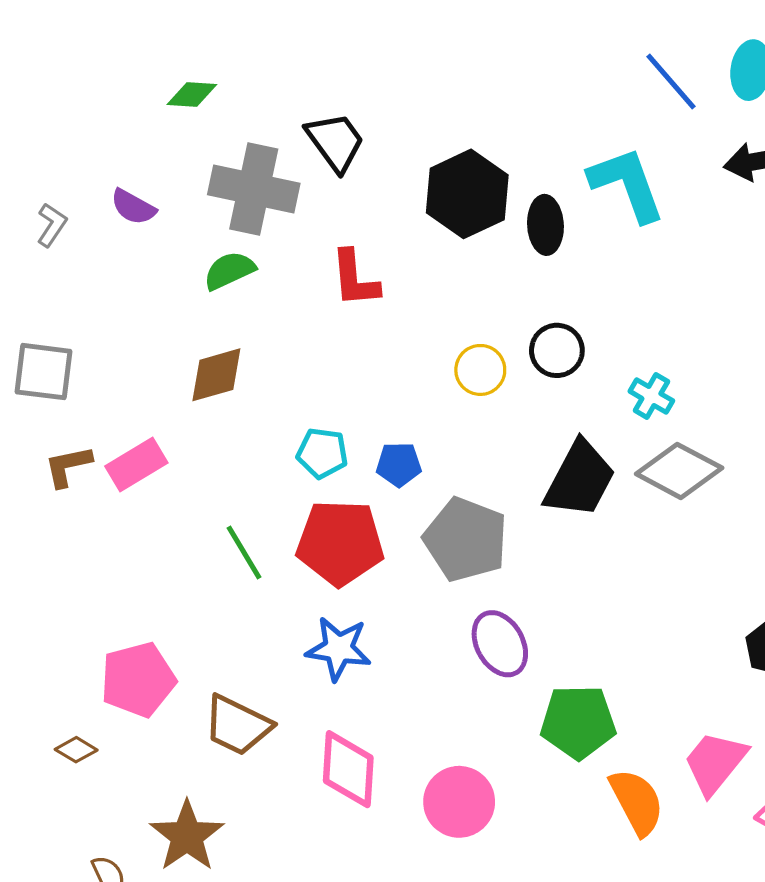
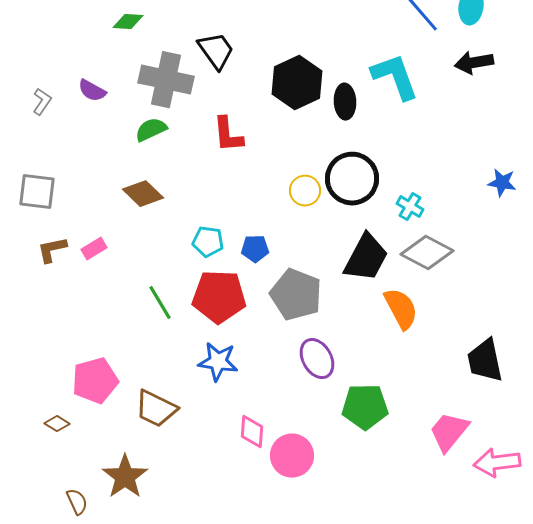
black circle: (557, 350) -> (352, 179), size x1.6
brown diamond: (216, 375) -> (143, 194), turned 60
pink rectangle: (136, 464) -> (94, 249), size x0.7
pink diamond: (348, 769) -> (252, 432), moved, size x0.7
orange semicircle: (637, 802) -> (401, 309), moved

